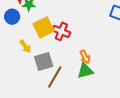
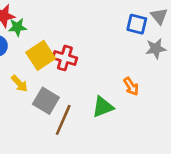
orange arrow: (85, 57) -> (131, 86), moved
gray square: (44, 61) -> (46, 101), turned -36

